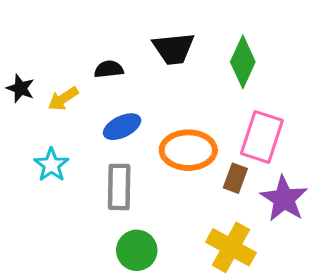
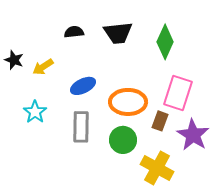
black semicircle: (109, 69) -> (74, 32), moved
green circle: (137, 250) -> (123, 140), moved

